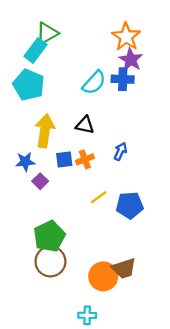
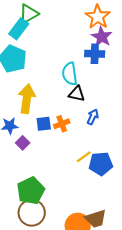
cyan semicircle: (94, 83) -> (70, 74), moved, turned 130
black triangle: (85, 125) -> (77, 94), moved
yellow line: (99, 197) -> (84, 157), moved

